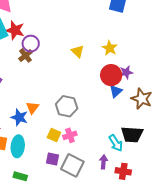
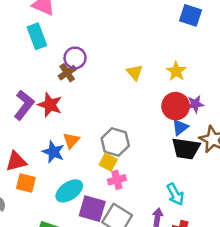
red star: (15, 30) -> (50, 105), moved
black trapezoid: (132, 134) -> (186, 149), moved
yellow square: (54, 135) -> (108, 162), moved
cyan ellipse: (18, 146) -> (69, 191), moved, turned 45
purple square: (52, 159) -> (92, 209), size x1.5

